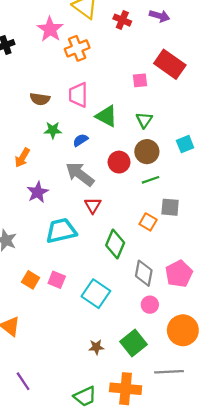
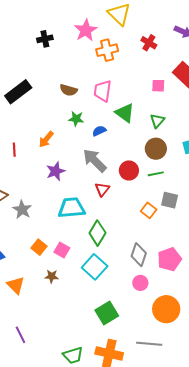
red cross: (122, 20) -> (149, 43), moved
red circle: (119, 162) -> (129, 170), moved
green diamond: (115, 244) -> (97, 233), moved
green square: (134, 343) -> (107, 313), moved
brown star: (96, 347) -> (52, 276), moved

